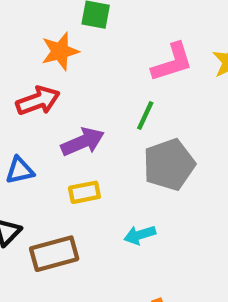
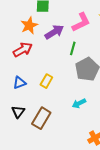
purple arrow: (83, 142) -> (54, 32), moved
yellow rectangle: (84, 192) -> (46, 81), moved, turned -40
brown rectangle: (54, 254) -> (41, 118), turned -35

